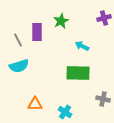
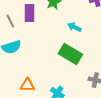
green rectangle: (78, 73) -> (70, 54), turned 30

